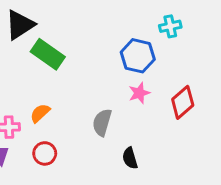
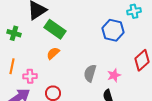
pink star: (139, 93) -> (114, 75), moved
orange semicircle: (40, 113) -> (53, 53), moved

